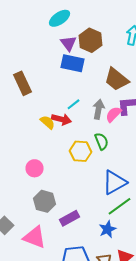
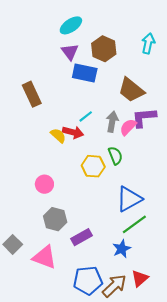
purple triangle: (68, 43) -> (70, 52), moved

